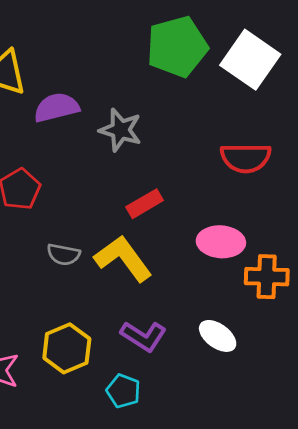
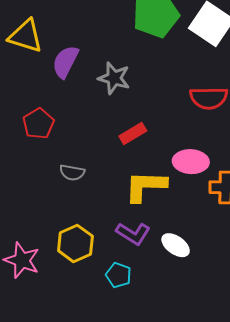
purple semicircle: (56, 107) -> (65, 62), turned -48
yellow L-shape: (123, 258) -> (146, 186), moved, turned -51
white ellipse: (218, 336) -> (176, 245), moved

